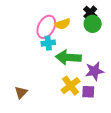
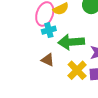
brown triangle: (21, 92) -> (48, 60), moved, turned -40

